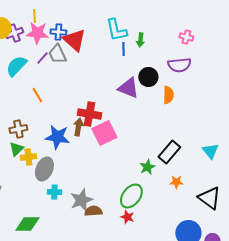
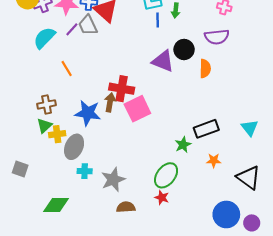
black rectangle: (169, 152) -> (206, 129), turned 30
brown semicircle: (93, 211) -> (126, 207), moved

